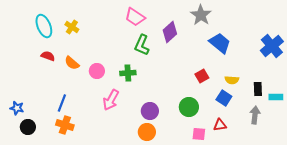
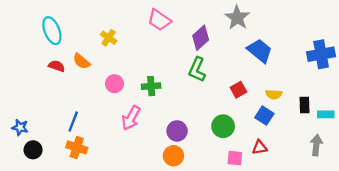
yellow cross: (72, 27) -> (109, 38), moved
green L-shape: (142, 45) -> (197, 70), moved
blue cross: (272, 46) -> (321, 54), turned 30
orange semicircle: (72, 63) -> (81, 61), moved
gray arrow: (255, 115) -> (316, 145), moved

